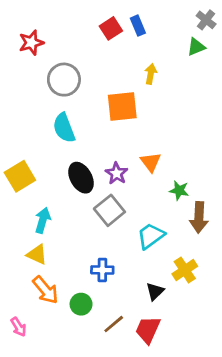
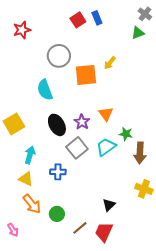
yellow arrow: (151, 74) -> (110, 63), moved, turned -152
gray circle: (64, 80) -> (59, 56), moved
cyan trapezoid: (151, 236) -> (106, 147), moved
blue cross: (102, 270) -> (58, 172), moved
yellow cross: (185, 270) -> (144, 189), moved, turned -36

